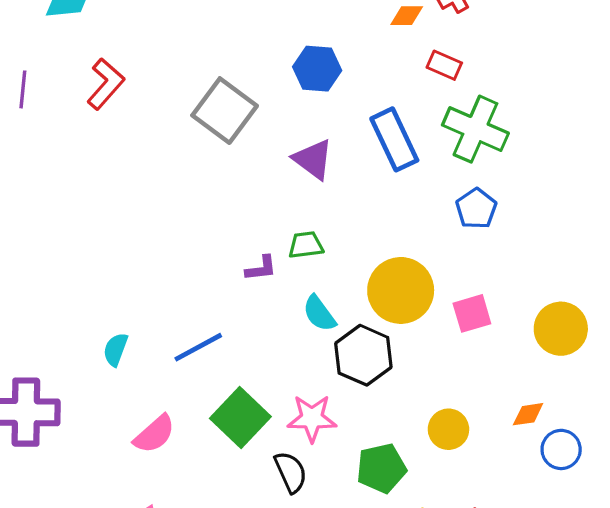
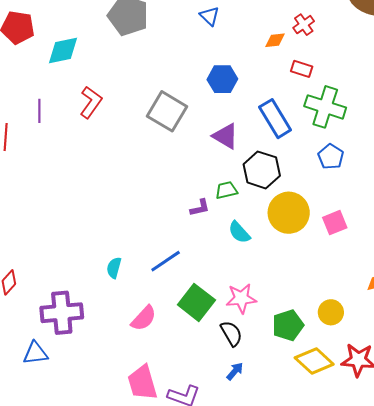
black hexagon: (363, 355) -> (262, 170), moved
yellow circle: (448, 429) -> (331, 312), moved

